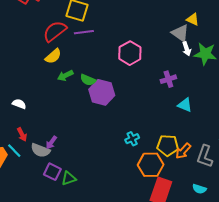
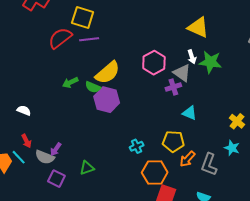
yellow triangle: (193, 19) -> (198, 27), size x1.6
gray triangle: (180, 33) -> (182, 73), moved
pink hexagon: (130, 53) -> (154, 63), moved
yellow semicircle: (53, 56) -> (108, 73), moved, size x1.5
yellow pentagon: (168, 145) -> (173, 141), moved
green triangle: (69, 178) -> (87, 168), moved

